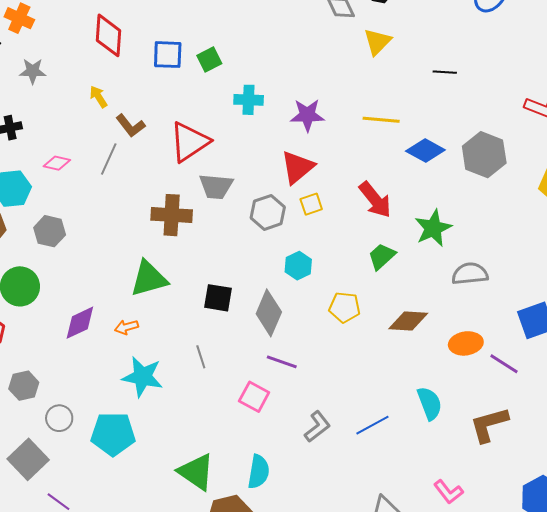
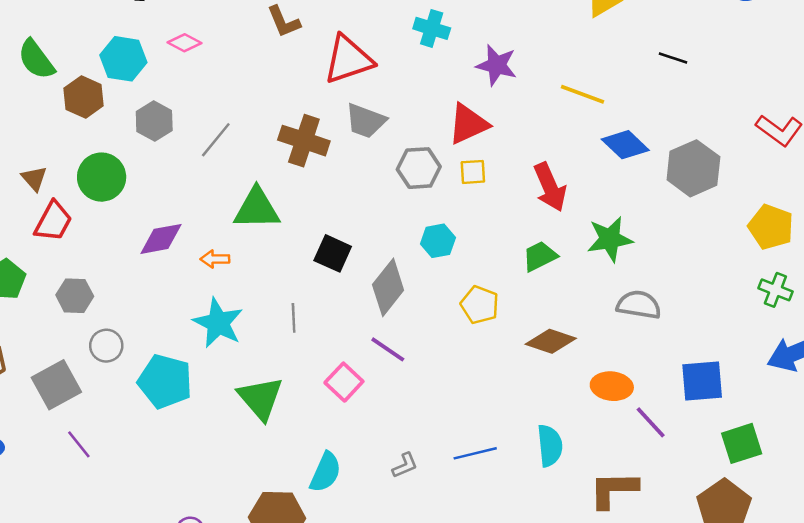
gray line: (109, 159) -> (216, 140), moved
gray L-shape: (317, 427) -> (405, 465), moved, size x0.7
green triangle: (196, 472) -> (260, 398), moved

